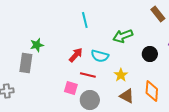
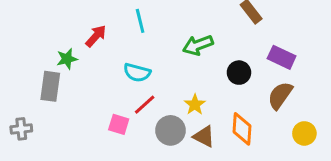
red arrow: (76, 55) -> (96, 36), moved
cyan semicircle: (100, 56) -> (137, 73), moved
red line: (88, 75) -> (145, 105), turned -56
gray circle: (90, 100) -> (170, 130), moved

